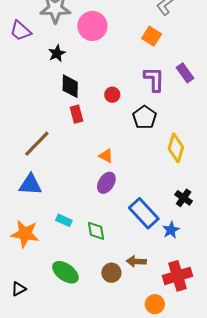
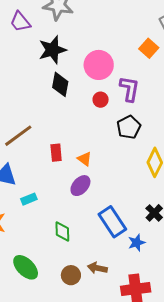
pink circle: (92, 26) -> (99, 65), moved
black star: (57, 53) -> (52, 50), size x1.6
purple L-shape: (154, 79) -> (129, 89), moved
red rectangle: (77, 114) -> (56, 153), moved
cyan rectangle: (64, 220) -> (29, 199), moved, turned -56

